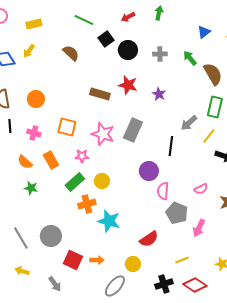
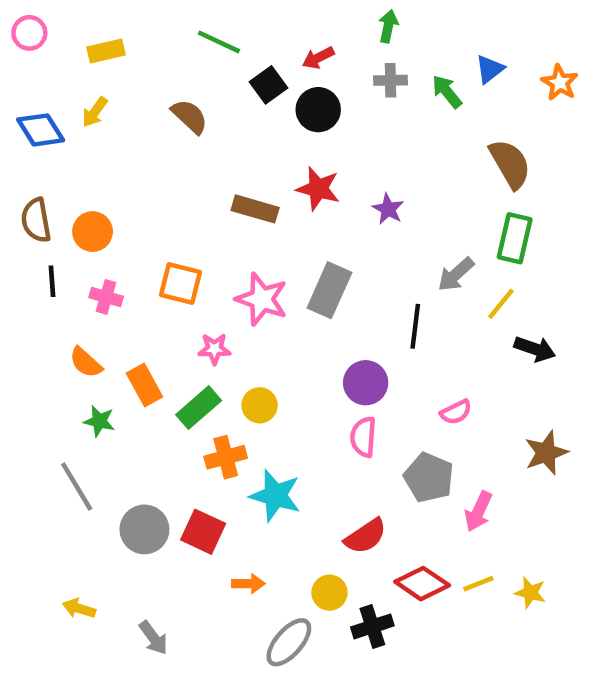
red arrow: (128, 17) -> (318, 58), moved
gray cross: (160, 54) -> (390, 80), moved
green arrow: (190, 58) -> (447, 92), moved
orange circle: (36, 99) -> (93, 232), moved
orange rectangle: (51, 160) -> (144, 385), moved
pink semicircle: (201, 189) -> (456, 412), moved
pink semicircle: (163, 191) -> (363, 437), moved
gray line: (21, 238) -> (77, 487), moved
red square: (73, 260) -> (203, 532), moved
yellow line: (182, 260) -> (478, 584), moved
black cross: (164, 284) -> (372, 626), moved
red diamond: (195, 285) -> (422, 584), moved

